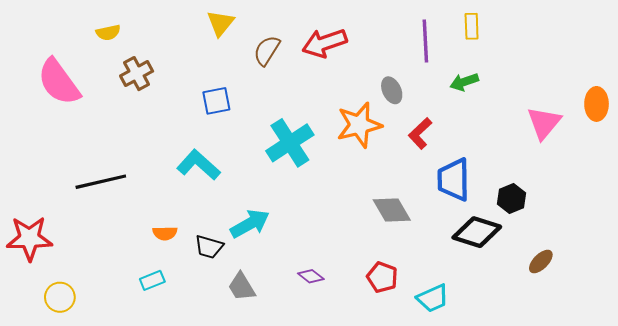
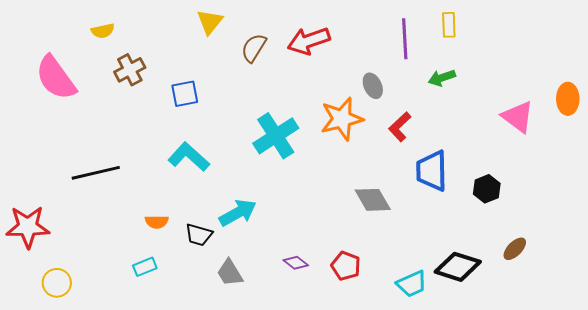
blue square: (216, 101) -> (185, 94), moved
pink triangle: (544, 123) -> (518, 117), turned -33
black diamond: (477, 232) -> (458, 267), moved
red pentagon: (382, 277) -> (346, 266), moved

